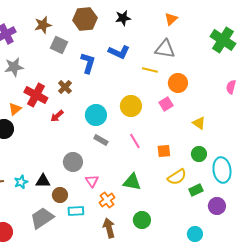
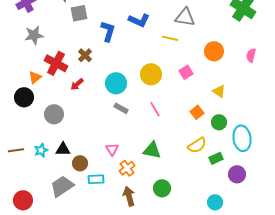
gray square: (59, 45) -> (79, 13), turned -36
orange circle: (178, 83) -> (214, 51), moved
orange square: (164, 151) -> (197, 112), moved, turned -32
gray circle: (73, 162) -> (54, 114), moved

